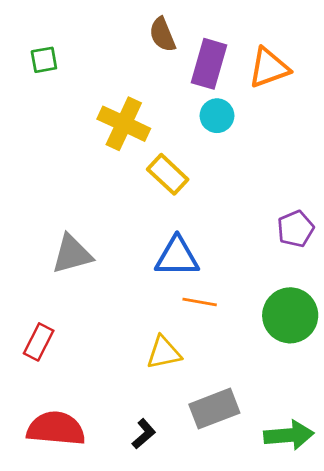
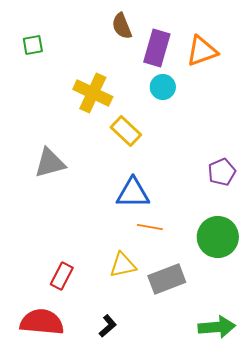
gray triangle: (72, 254) -> (50, 163), moved
red rectangle: (39, 342) -> (62, 276), moved
gray rectangle: (214, 409) -> (167, 279), moved

